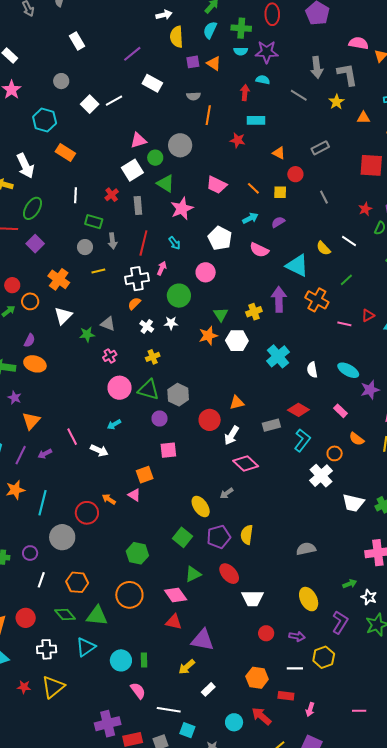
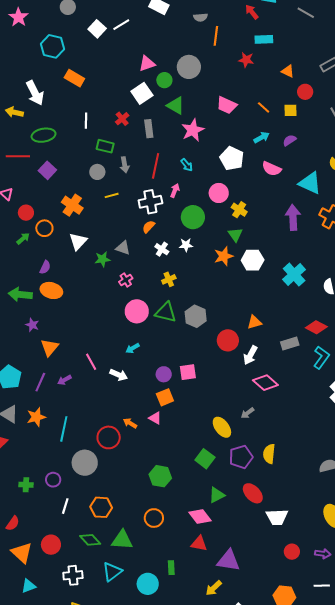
red arrow: (245, 93) -> (252, 12), turned -42
green ellipse: (33, 208) -> (44, 135), turned 50
yellow cross: (254, 312) -> (239, 210), moved, turned -35
purple circle: (160, 419) -> (164, 374), moved
orange circle: (129, 595) -> (154, 518), size x0.7
green rectangle: (144, 660) -> (171, 568), moved

